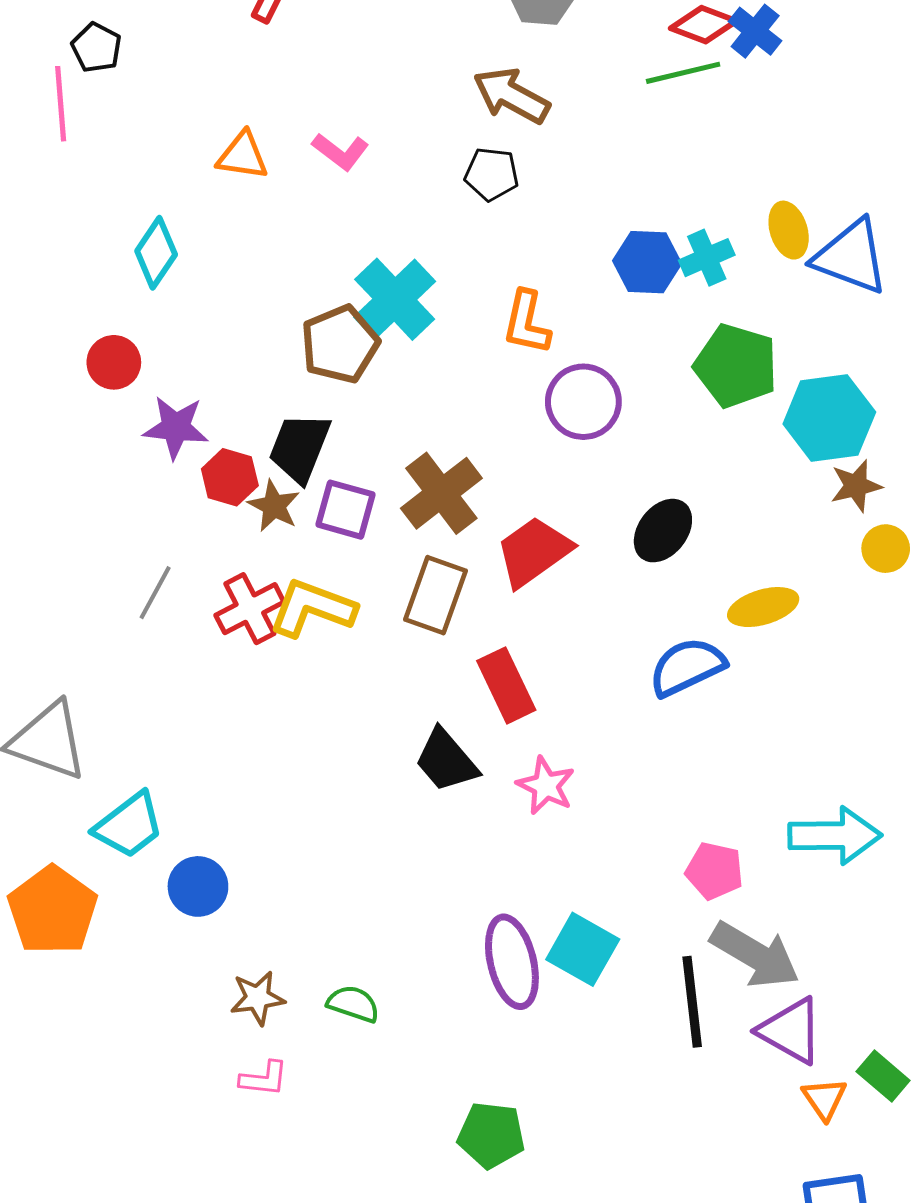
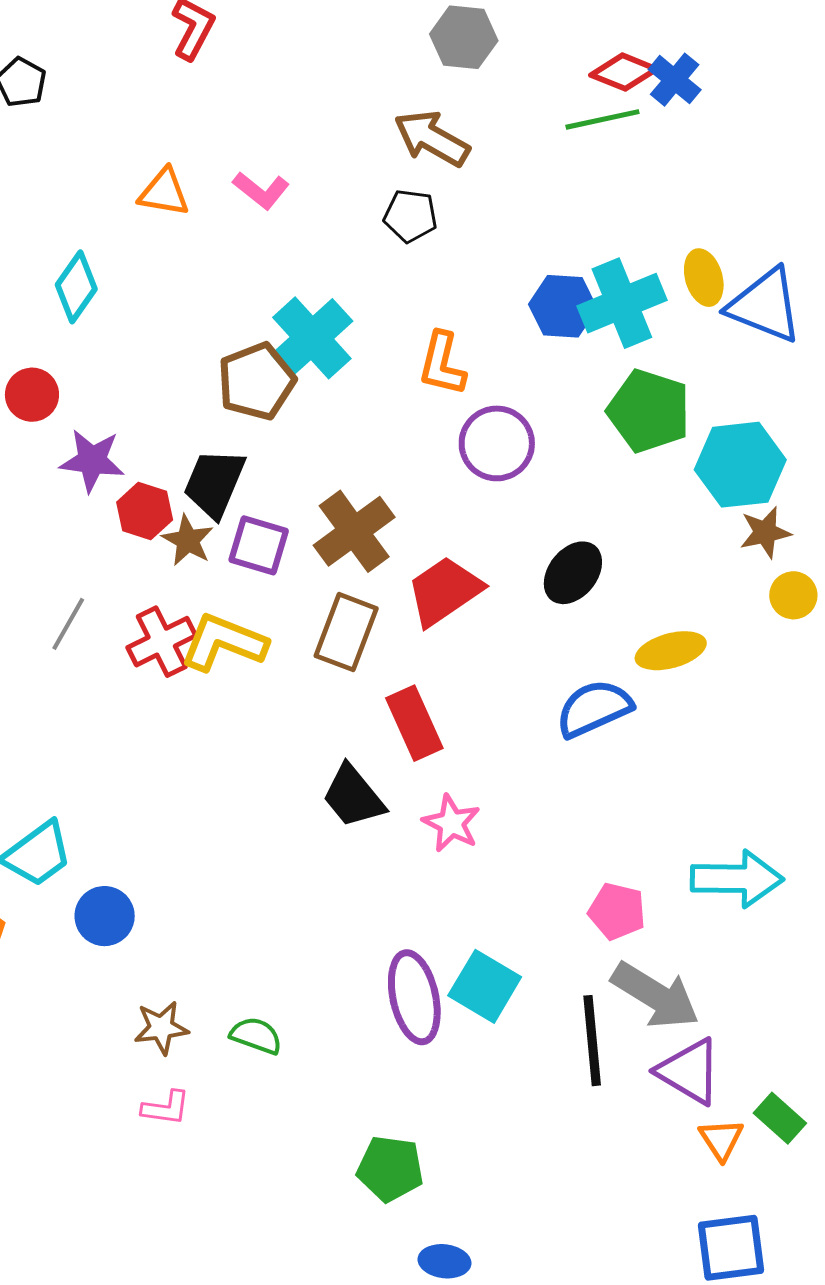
cyan cross: (707, 258) -> (622, 303), size x1.6

